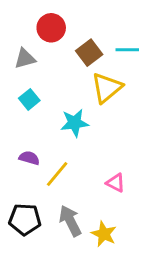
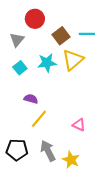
gray triangle: (25, 58) -> (17, 40), turned -35
cyan star: (75, 123) -> (47, 63), moved
purple semicircle: (29, 158) -> (31, 99), moved

